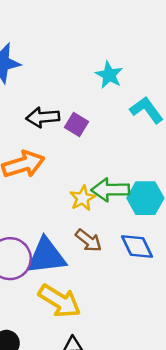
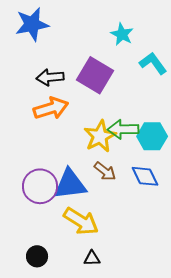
black arrow: (43, 117) -> (50, 77), moved
purple square: (76, 124) -> (95, 75), size x1.8
yellow star: (83, 198) -> (100, 136), size x1.5

